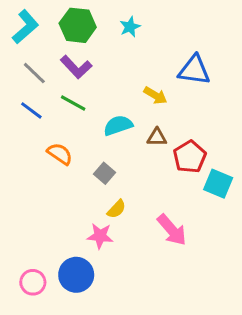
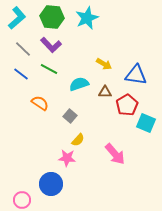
cyan star: (130, 27) -> (87, 18), size x1.6
blue triangle: (194, 70) -> (136, 75), moved
pink circle: (33, 282) -> (22, 200), moved

